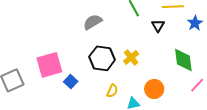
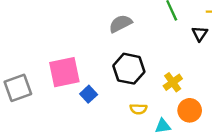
yellow cross: (131, 57) -> (173, 82), moved
yellow semicircle: (112, 91) -> (138, 109), turned 64

